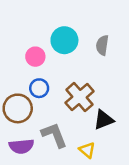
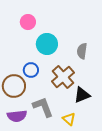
cyan circle: (64, 40) -> (47, 44), moved
gray semicircle: (102, 45) -> (82, 51), moved
pink circle: (35, 57) -> (28, 22), moved

